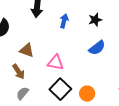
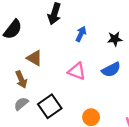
pink triangle: (56, 62) -> (77, 71), moved
black square: (60, 89) -> (50, 106), moved

